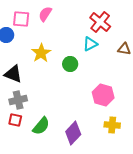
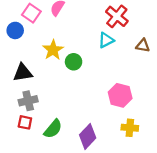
pink square: (21, 19) -> (31, 13), turned 30
green circle: (70, 64) -> (74, 62), moved
black triangle: (13, 74) -> (23, 73), turned -30

